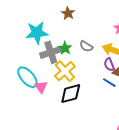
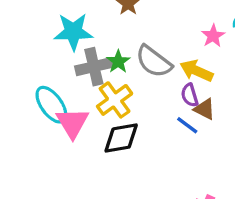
gray semicircle: (86, 46) -> (154, 61), size x1.6
pink triangle: (41, 87) -> (73, 123), size x1.5

